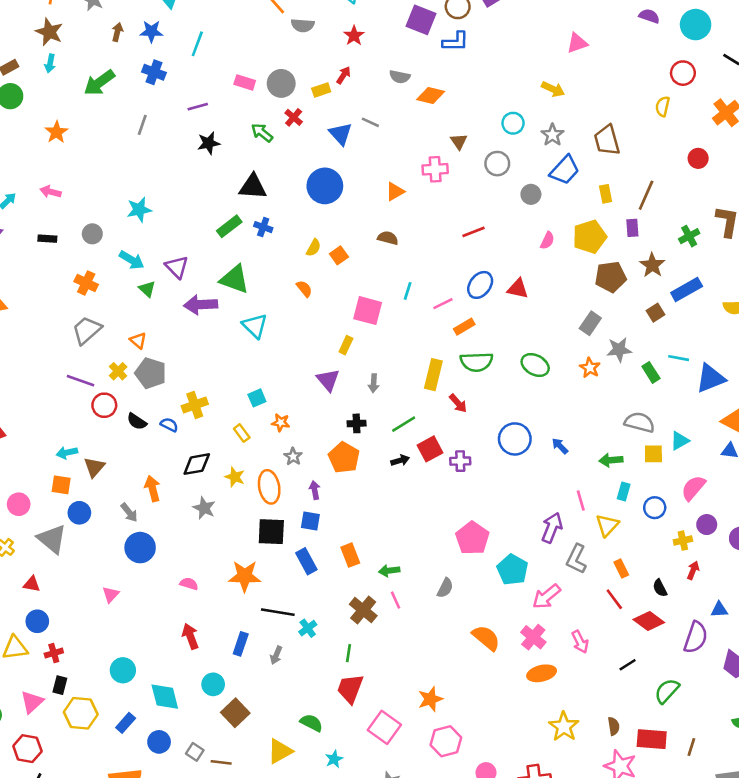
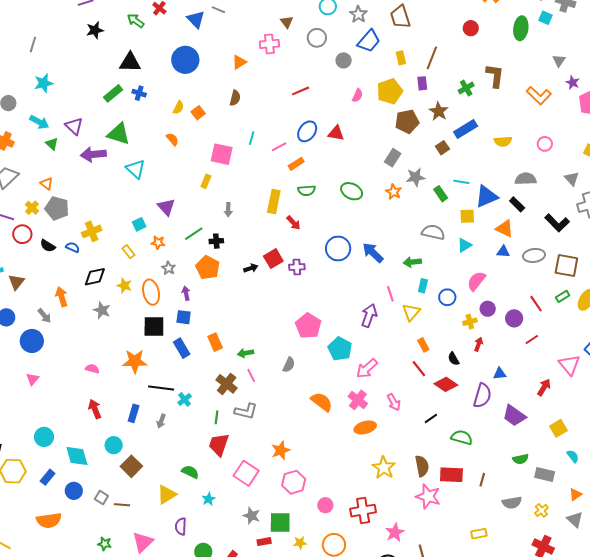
gray line: (142, 125) -> (33, 44), moved
brown semicircle: (388, 238) -> (235, 98), turned 91
green semicircle: (477, 362) -> (307, 190), size x0.7
purple triangle: (328, 380) -> (166, 207), moved
green line: (404, 424) -> (194, 234), moved
blue arrow: (560, 446) -> (373, 253), size x1.6
yellow square: (653, 454) -> (467, 216), moved
blue circle: (140, 548) -> (32, 341), moved
gray L-shape: (576, 559) -> (246, 411), moved, turned -100
green semicircle: (667, 691) -> (462, 437), turned 65
brown semicircle: (614, 726) -> (422, 466), size x1.5

